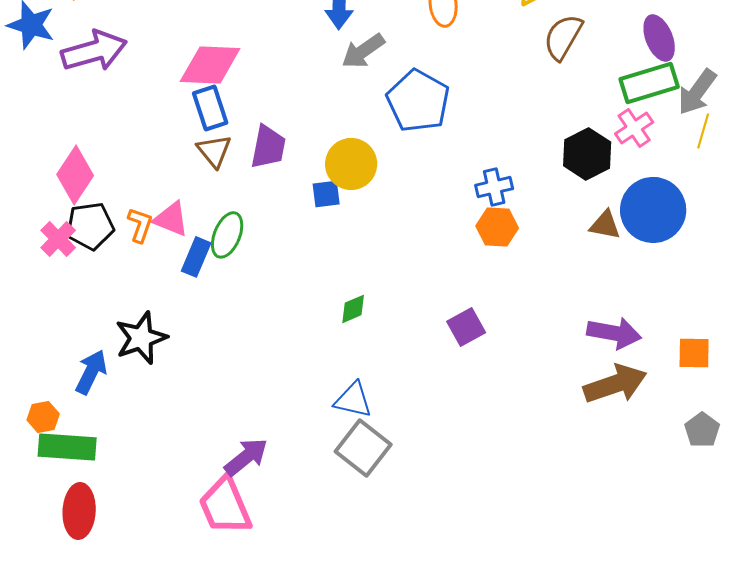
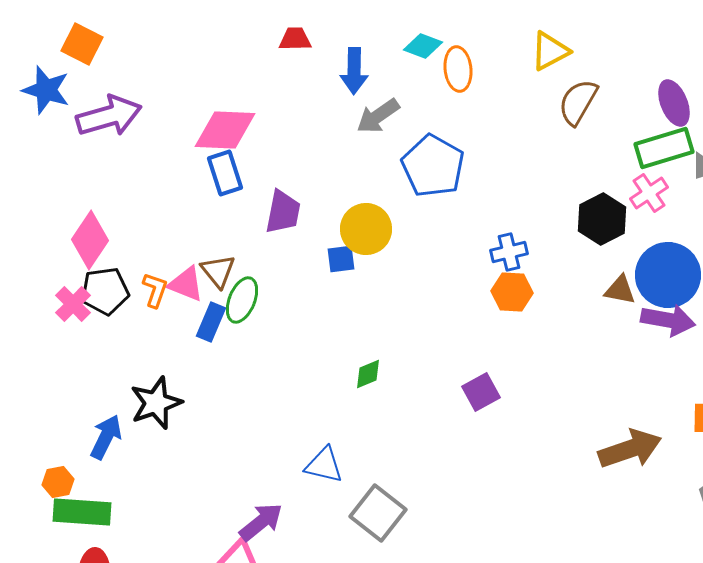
brown triangle: (214, 151) -> (218, 271), moved
purple arrow: (614, 333) -> (668, 320), moved
blue triangle: (353, 400) -> (324, 465), moved

